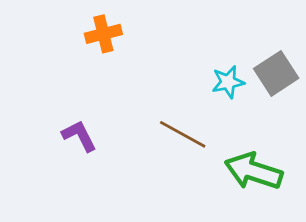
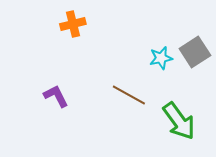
green arrow: (253, 171) -> (179, 121), turned -144

